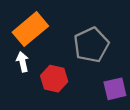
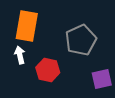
orange rectangle: (30, 29) -> (27, 26), turned -40

